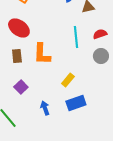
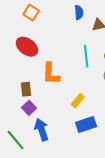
brown rectangle: (17, 56) -> (26, 89), moved
blue arrow: (45, 108) -> (41, 130), moved, size x1.5

